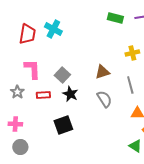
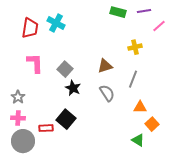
gray line: (130, 85) -> (133, 79), turned 36
gray star: (17, 92) -> (18, 97), moved
red rectangle: (43, 95) -> (46, 128), moved
black square: (63, 125) -> (66, 119), turned -30
gray circle: (20, 147) -> (23, 141), size x1.5

